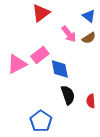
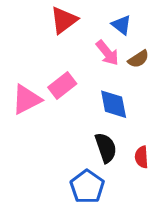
blue triangle: (89, 16) -> (121, 25), moved
blue diamond: (60, 69) -> (114, 104), moved
blue pentagon: (41, 121) -> (87, 187), moved

